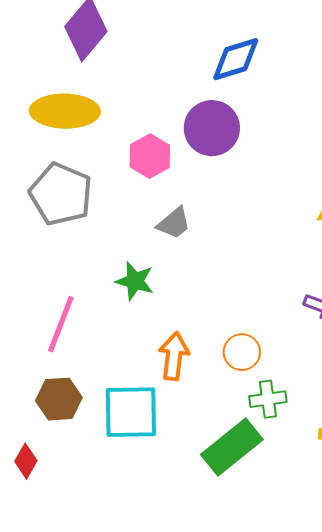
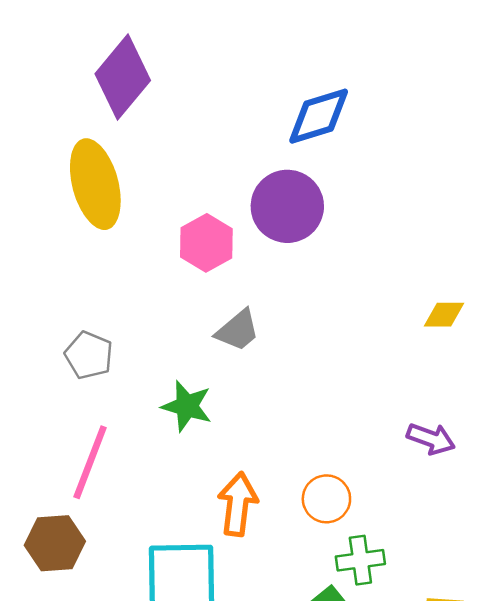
yellow ellipse: (65, 111) -> (95, 184), turned 74
gray pentagon: (61, 194) -> (89, 355), moved, size x0.6
brown hexagon: (59, 399) -> (55, 543), moved

